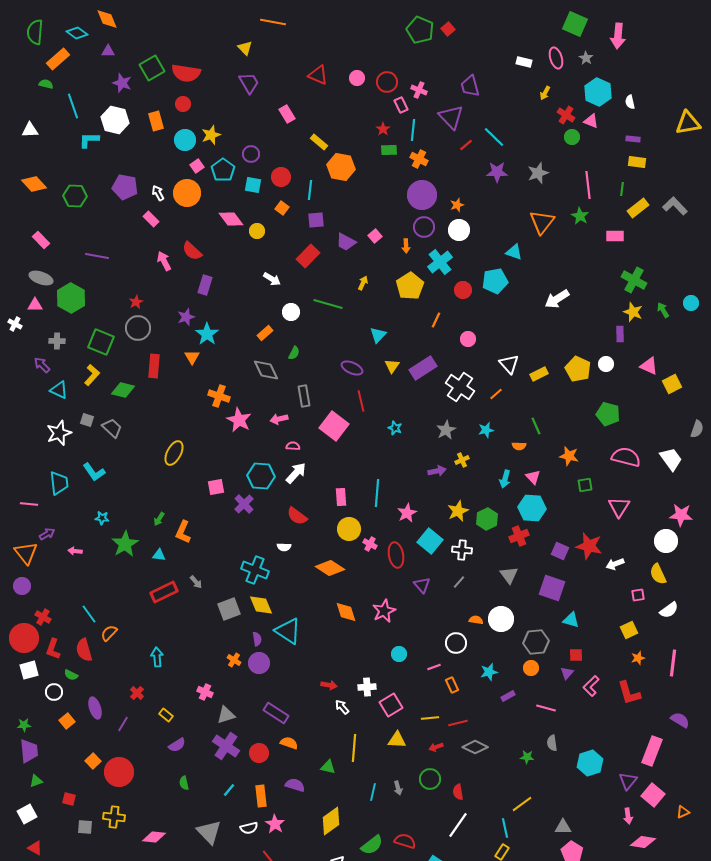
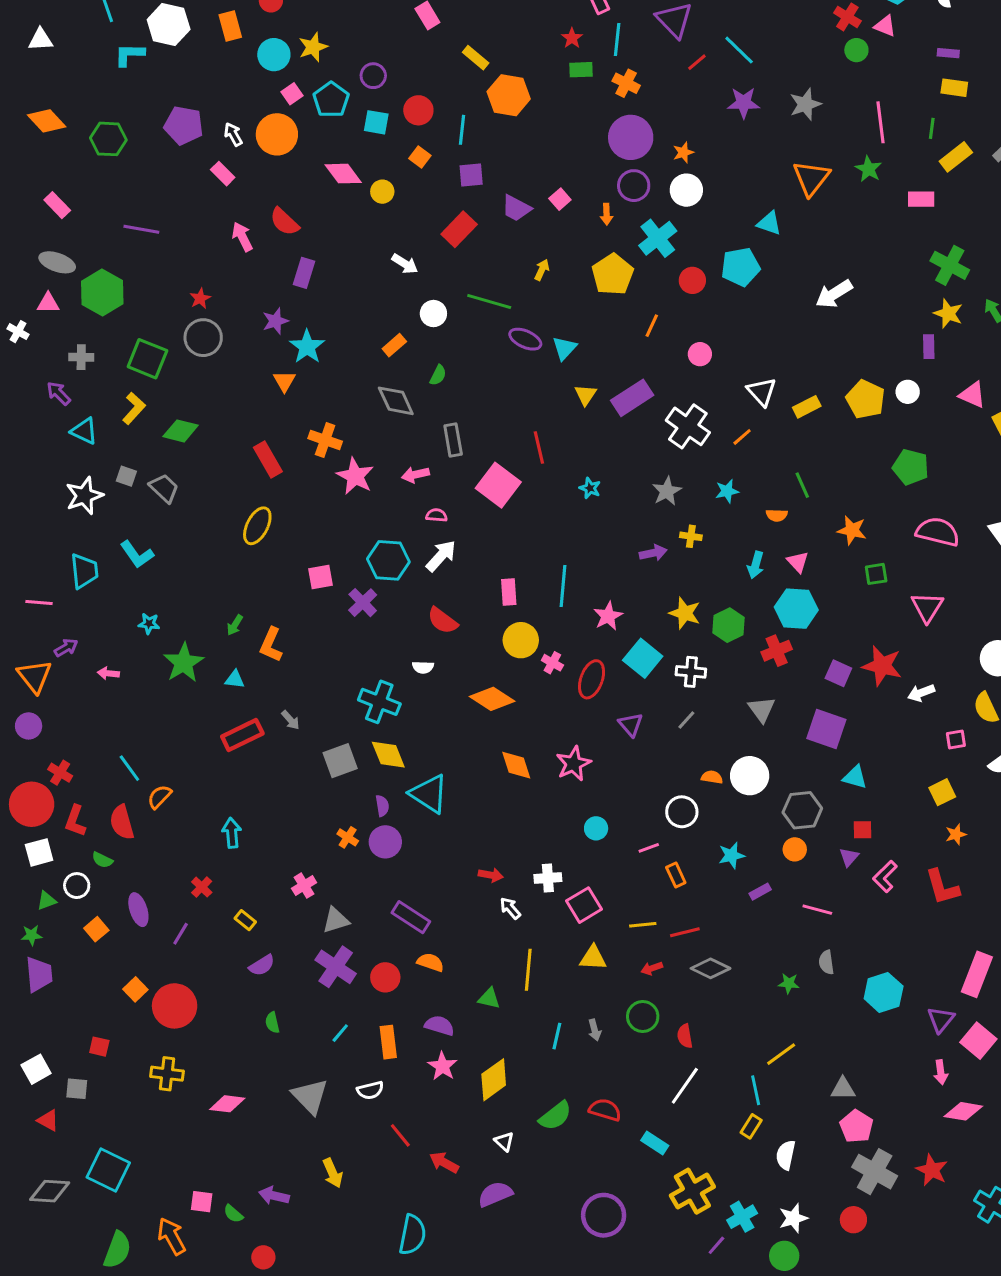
red rectangle: (154, 366) -> (268, 460), moved, turned -35
purple ellipse: (352, 368) -> (525, 339), moved
yellow cross: (462, 460) -> (691, 536), turned 32
yellow star: (458, 511) -> (685, 613), turned -30
red ellipse: (396, 555) -> (592, 679), turned 30
pink cross: (205, 692) -> (304, 886), turned 35
green triangle: (36, 781) -> (47, 901), moved
pink star: (275, 824) -> (443, 1066), moved
gray square: (85, 827) -> (77, 1089), moved

